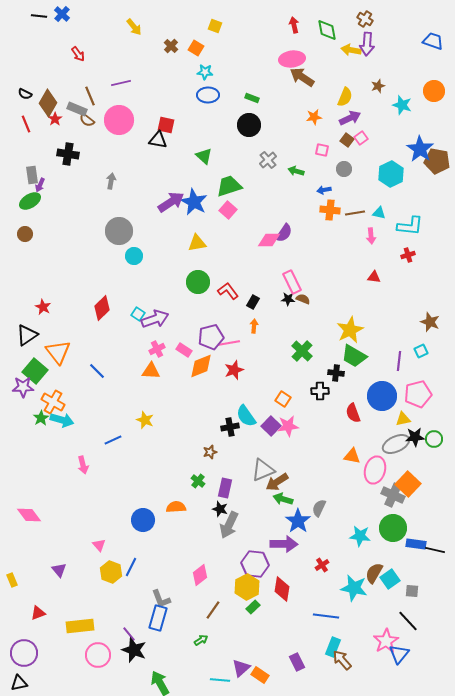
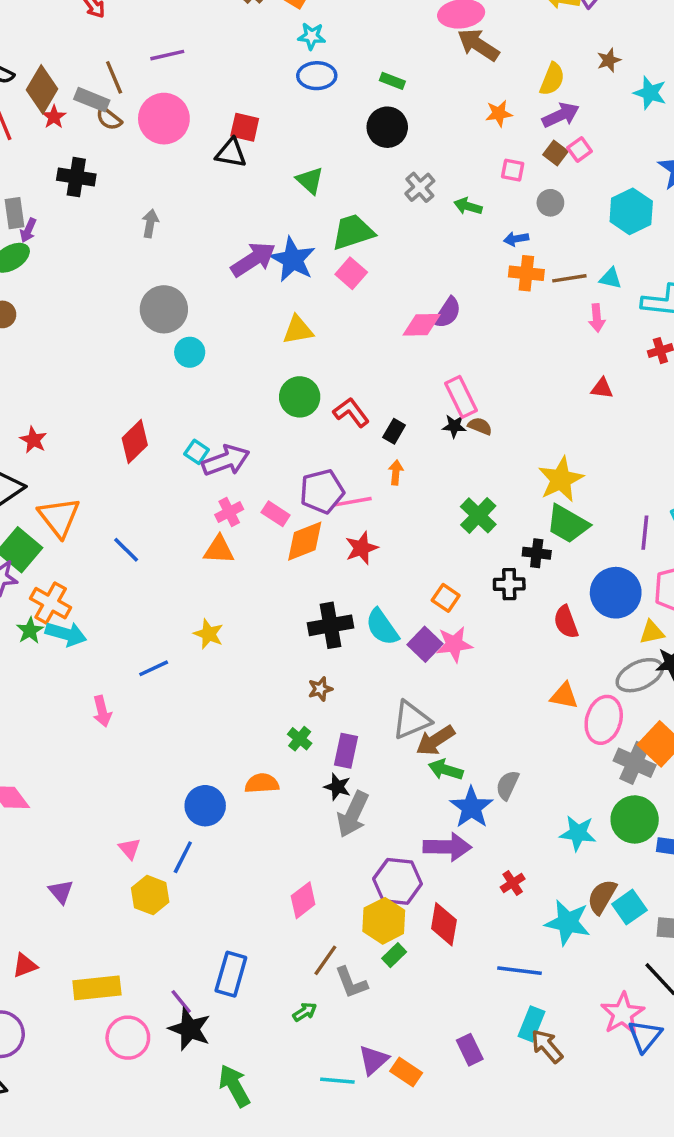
black cross: (230, 427) -> (331, 625), moved, size x1.4
blue line: (131, 567) -> (183, 857), moved
gray L-shape: (161, 599) -> (351, 983), moved

